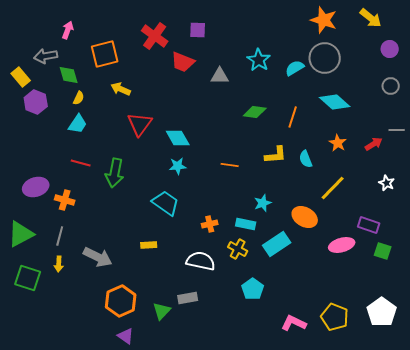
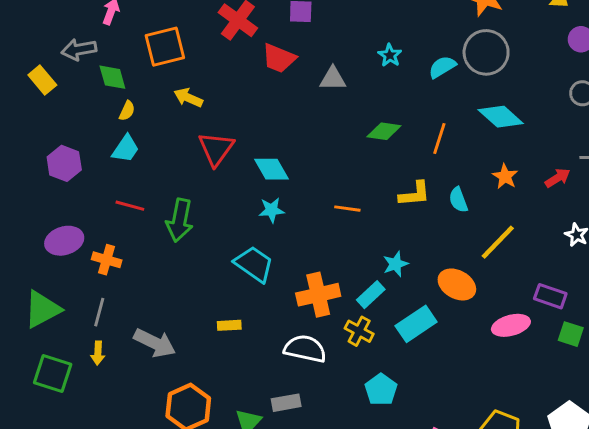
cyan star: (259, 60) -> (390, 55), size x0.7
purple hexagon: (36, 102) -> (64, 163), moved
orange cross: (210, 224) -> (318, 295), size x1.8
cyan rectangle: (246, 224) -> (371, 295), turned -54

